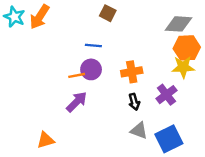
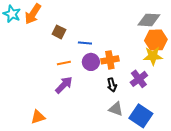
brown square: (108, 13) -> (59, 32), moved
blue line: (93, 46) -> (85, 43), moved
purple circle: (91, 69) -> (91, 62), moved
blue square: (169, 139) -> (141, 116), turned -30

